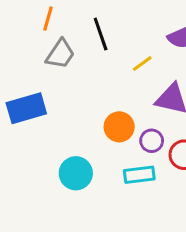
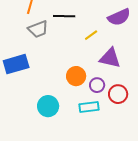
black line: (101, 34) -> (64, 16), turned -70
gray trapezoid: (60, 54) -> (38, 29), turned 35

